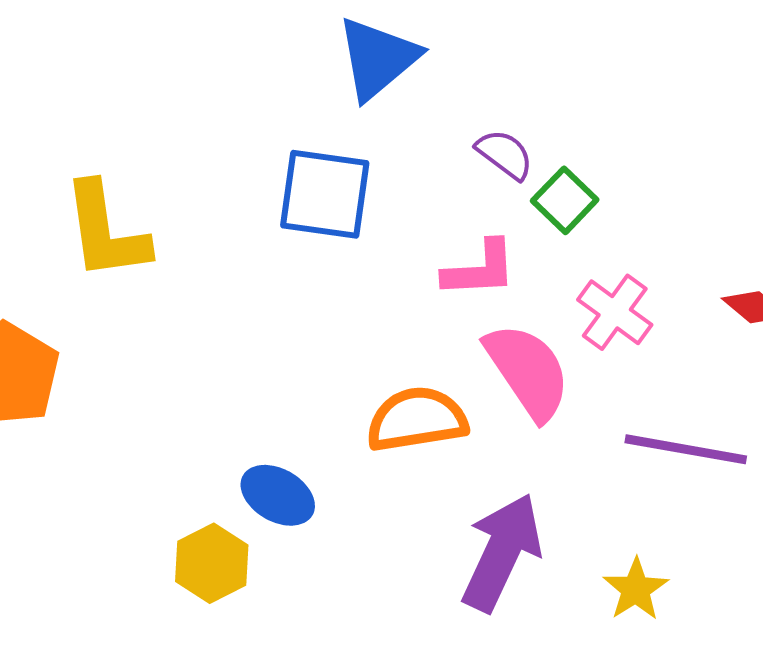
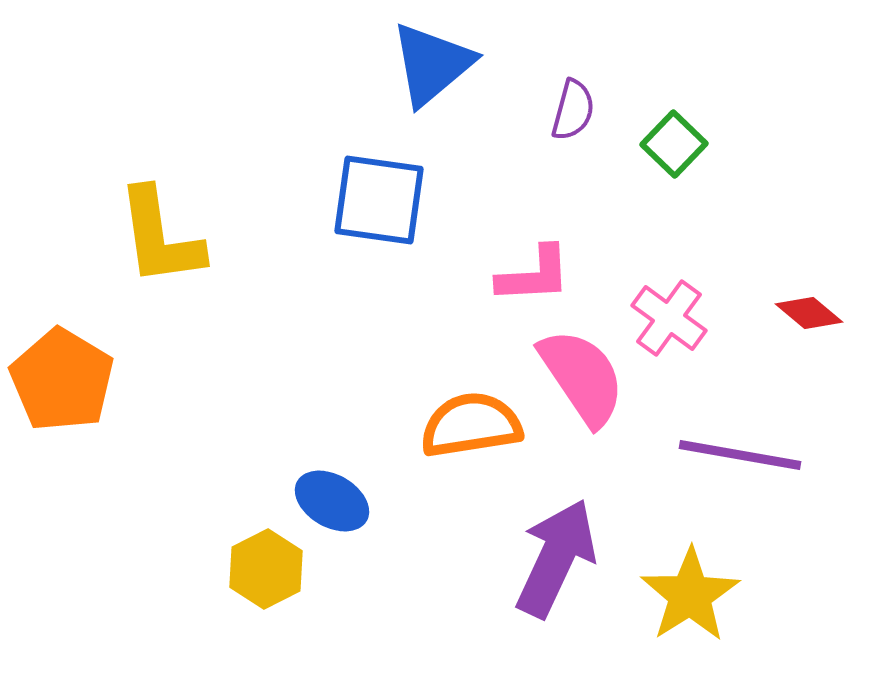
purple semicircle: (505, 154) -> (573, 110), moved, turned 68
green square: (565, 200) -> (674, 144), moved
yellow star: (636, 589) -> (690, 595), size x1.5

